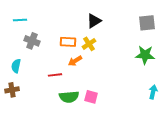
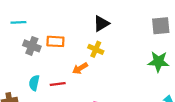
orange rectangle: (68, 42) -> (55, 41), moved
yellow cross: (89, 44) -> (96, 49), turned -32
cyan semicircle: (16, 66) -> (34, 83), moved

